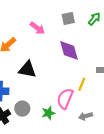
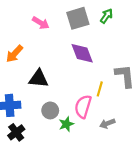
gray square: (68, 18) -> (78, 18), size x1.5
pink arrow: (37, 28) -> (41, 23), moved
gray circle: (22, 109) -> (50, 110), moved

